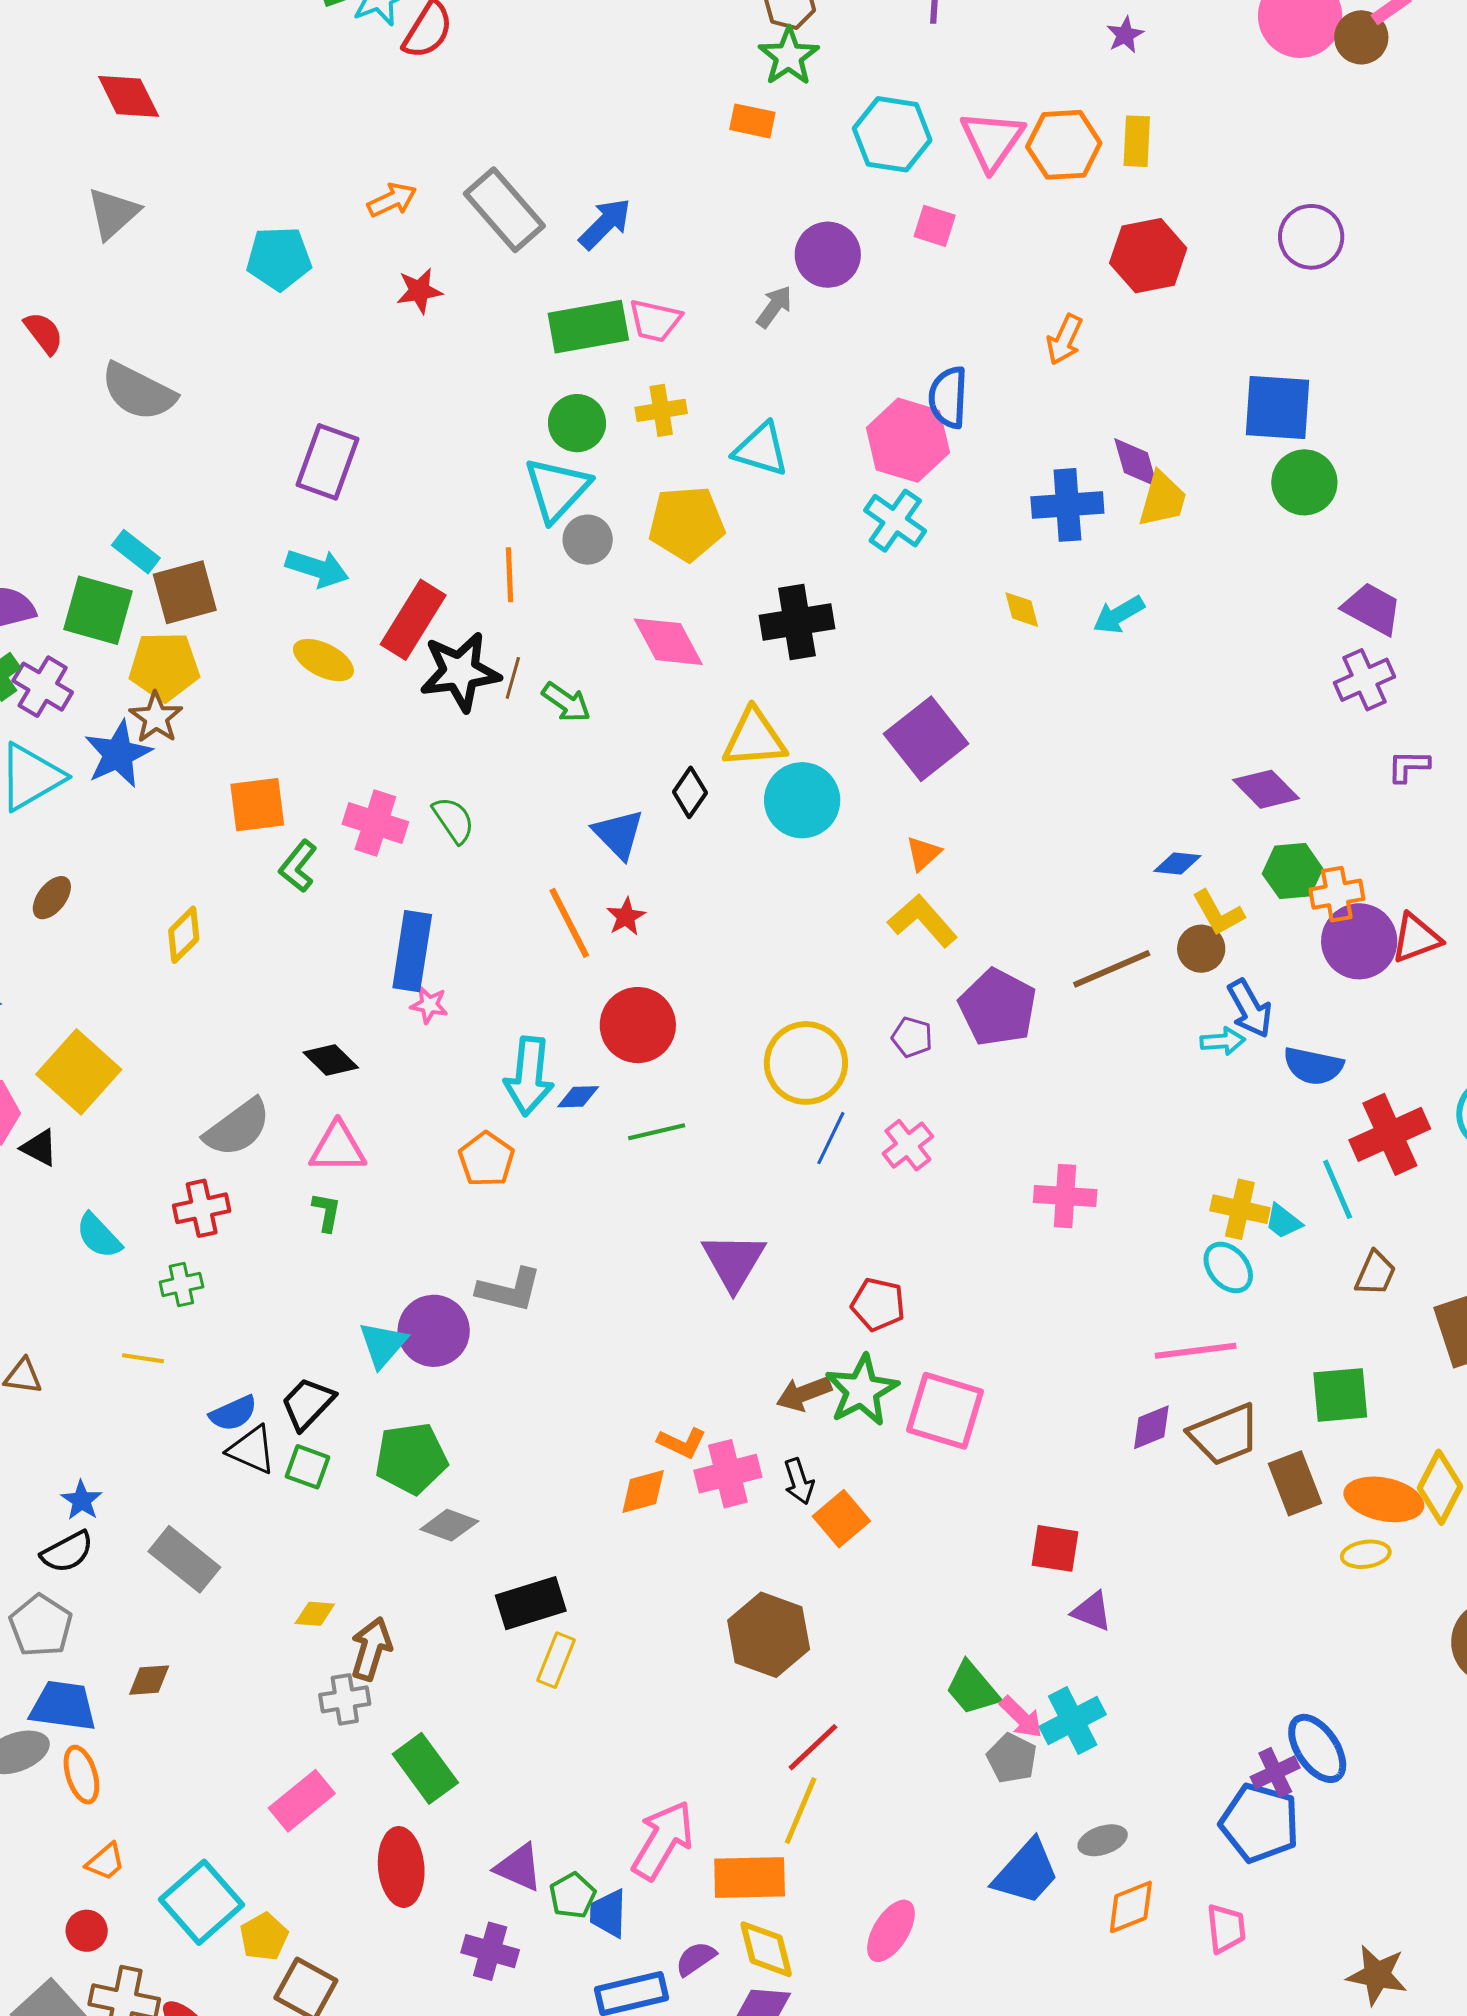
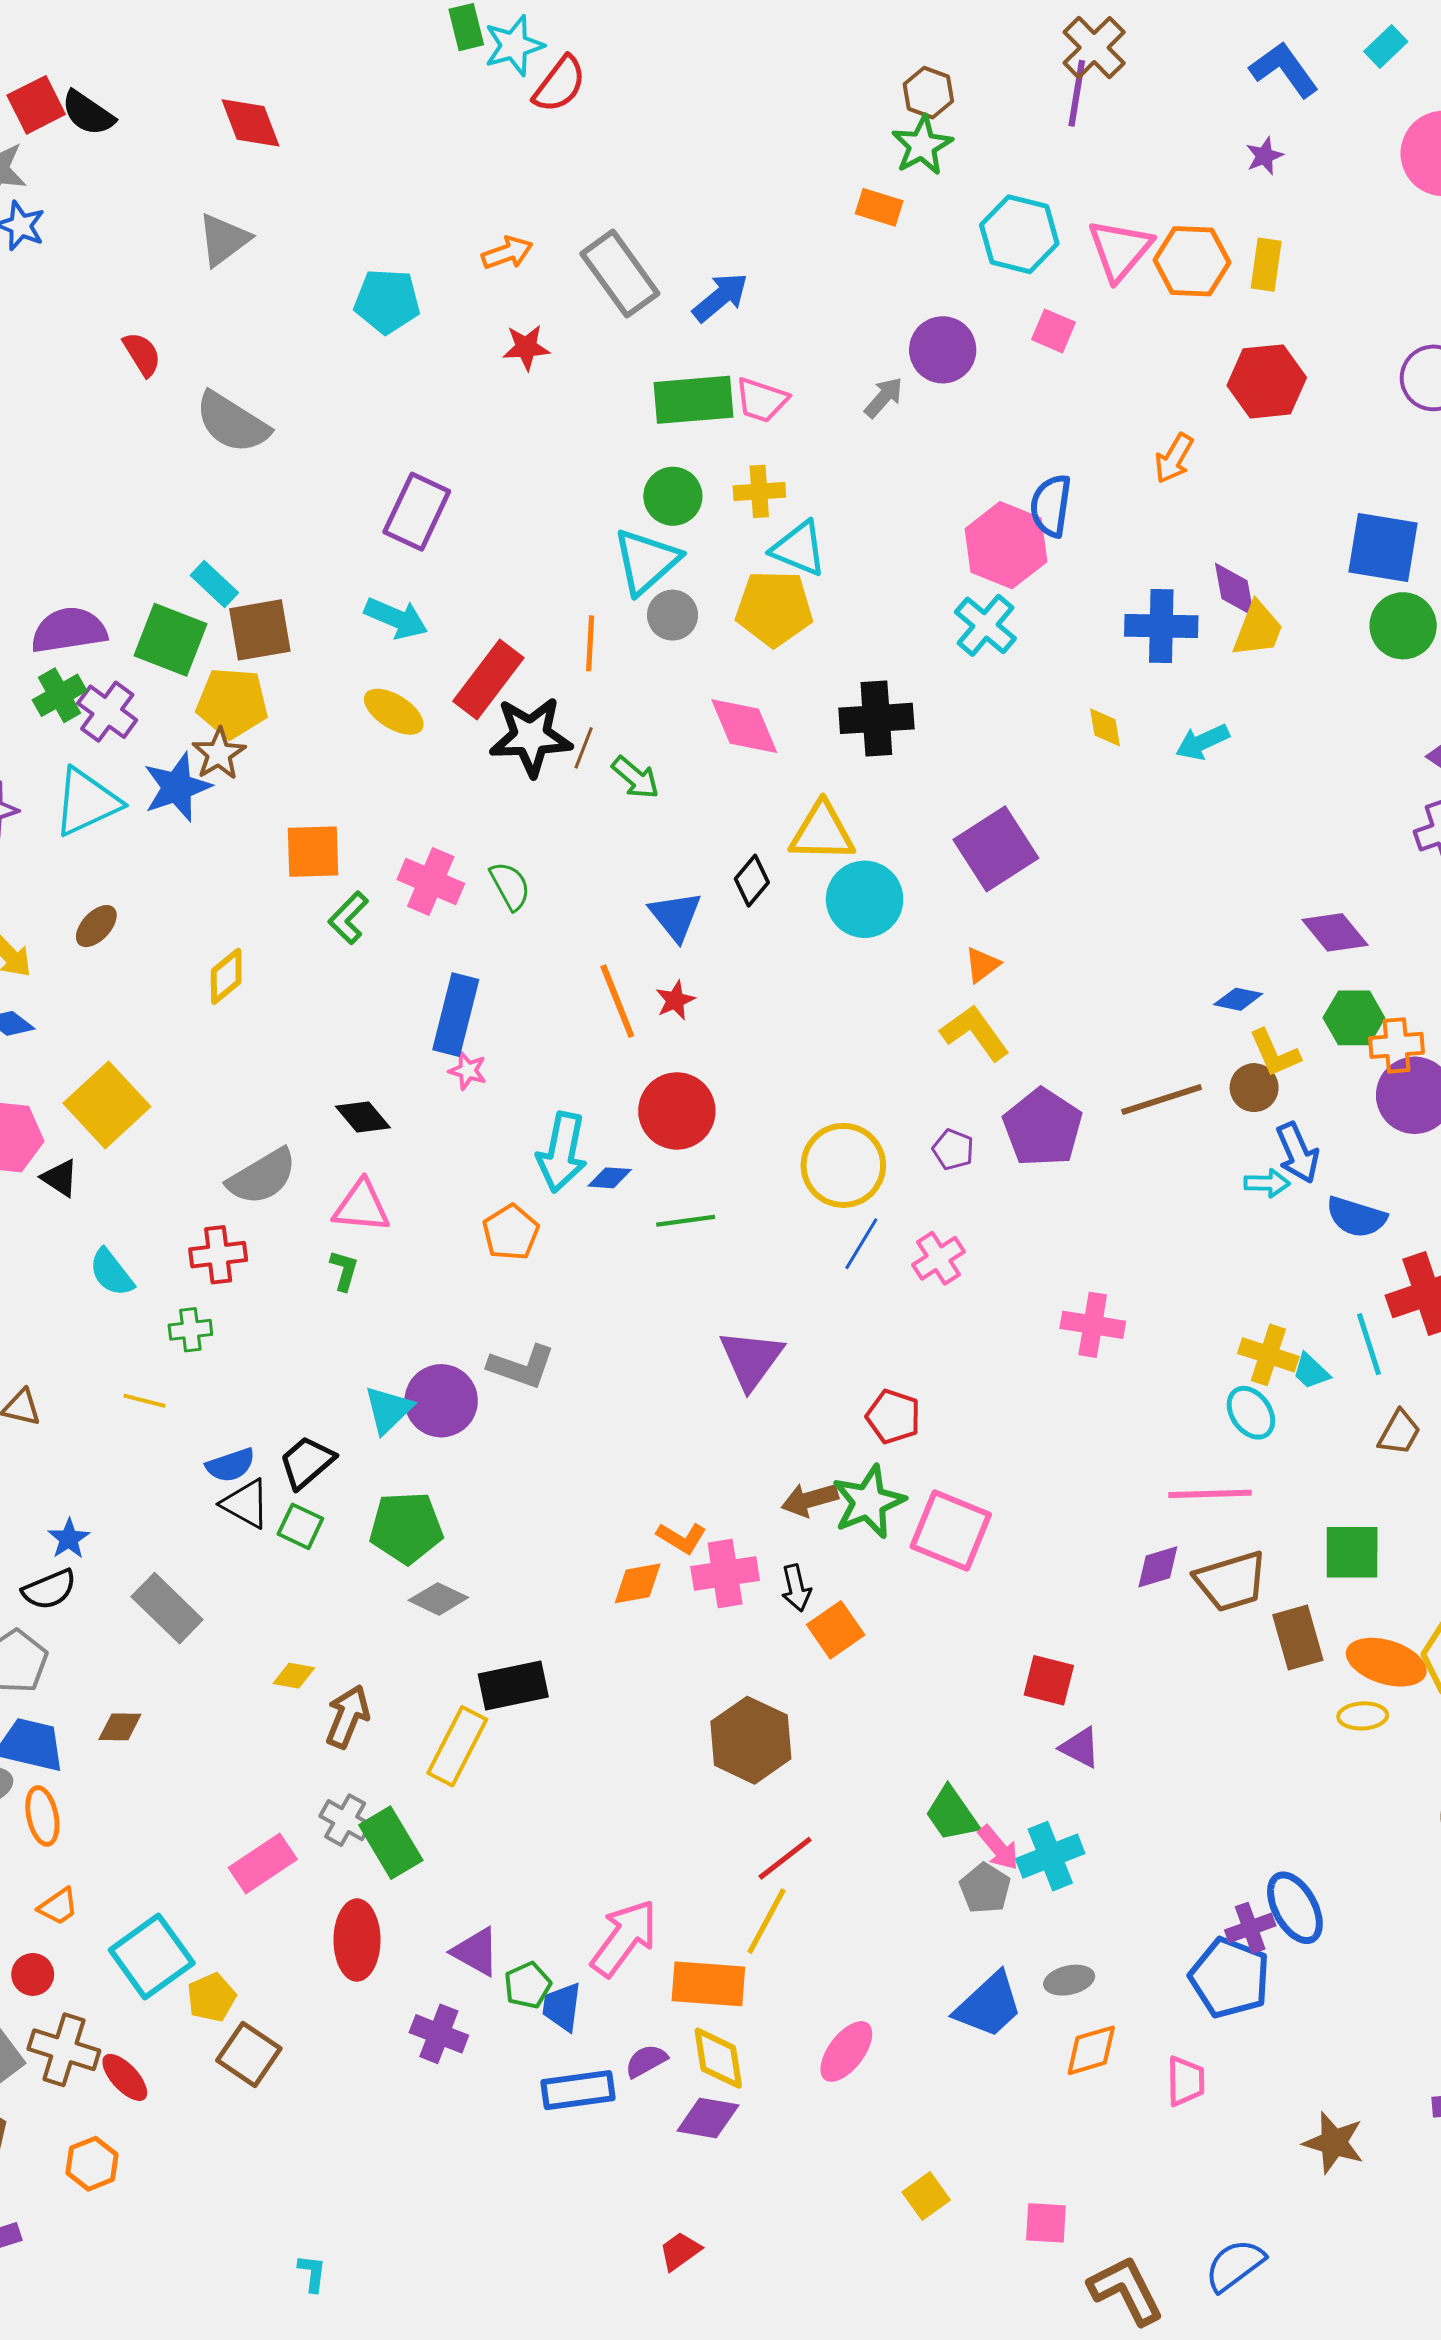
cyan triangle: (761, 449) -> (799, 548), moved
yellow rectangle: (556, 1660) -> (457, 1746), moved, size x1.4
gray cross: (345, 1699) -> (345, 1820), moved, turned 33

